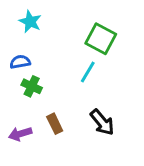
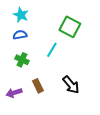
blue semicircle: (20, 62) -> (20, 35), moved
cyan line: (88, 72) -> (52, 50), moved

